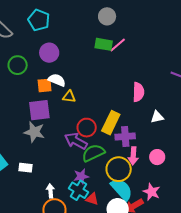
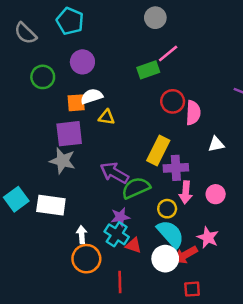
green rectangle: (104, 44) -> (148, 70), moved, turned -30
white semicircle: (57, 80) -> (92, 96), turned -42
red circle: (87, 128) -> (173, 101), moved
white rectangle: (26, 168) -> (51, 205), size x1.6
yellow circle: (119, 169) -> (167, 209), size x0.6

